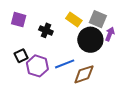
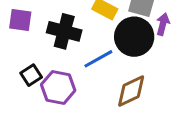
black cross: (46, 30) -> (64, 31), size x1.5
blue line: (65, 64) -> (98, 59), moved

